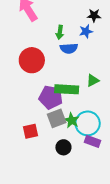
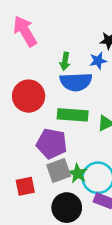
blue semicircle: (69, 48) -> (76, 82), size x1.4
green rectangle: (67, 89) -> (73, 115), moved
black circle: (63, 147) -> (67, 208), size x1.5

